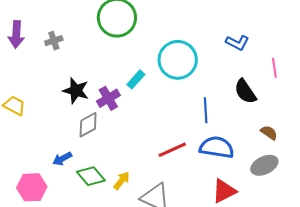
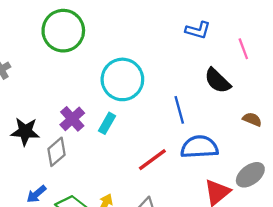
cyan circle: (178, 60) -> (122, 79), moved
cyan rectangle: (136, 79) -> (107, 123), moved
black star: (76, 91) -> (25, 131), moved
gray ellipse: (264, 165) -> (250, 175), moved

